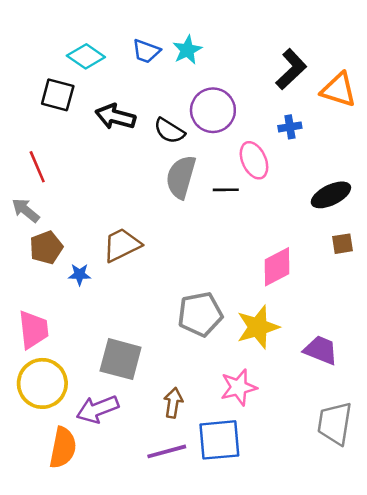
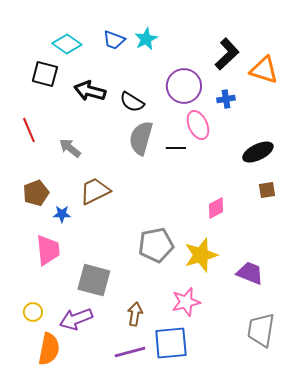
purple circle: (213, 110) -> (184, 86), moved
gray arrow: (26, 210) -> (70, 148), moved
pink diamond: (277, 267) -> (216, 208), size x0.7
pink trapezoid: (33, 330) -> (48, 250), moved
yellow circle: (42, 383) -> (33, 312), moved, size x0.5

